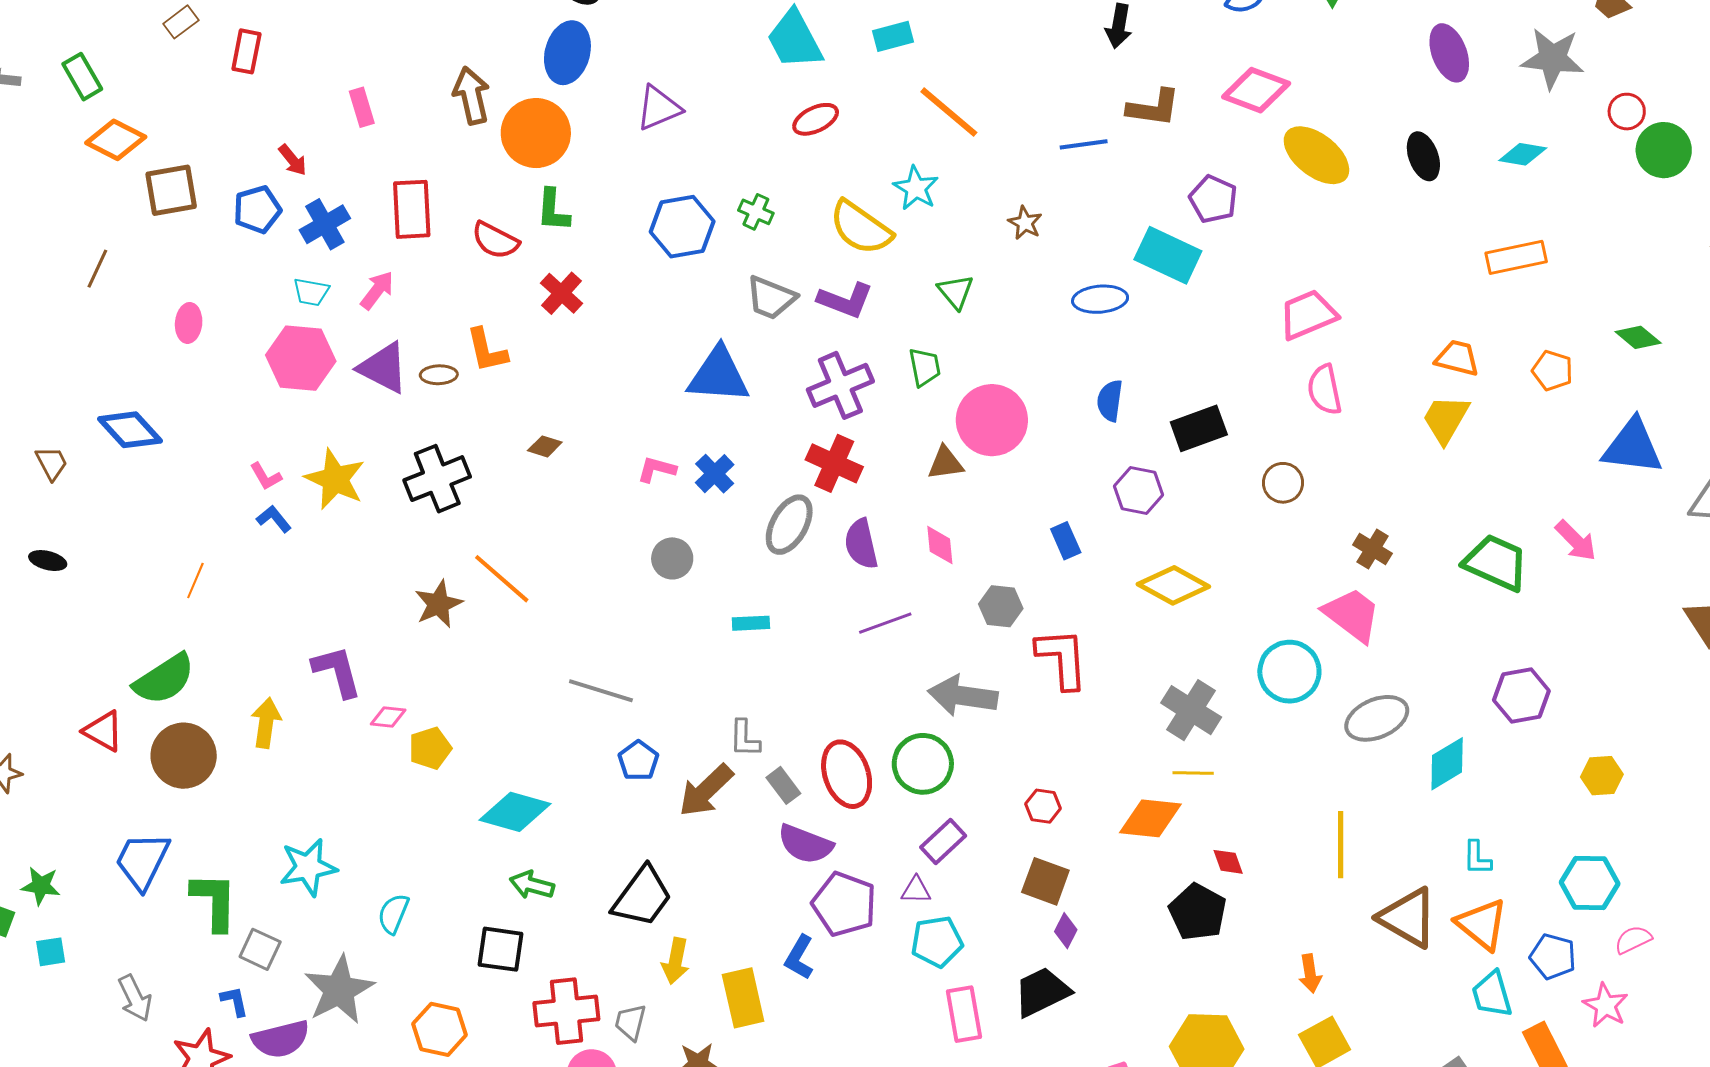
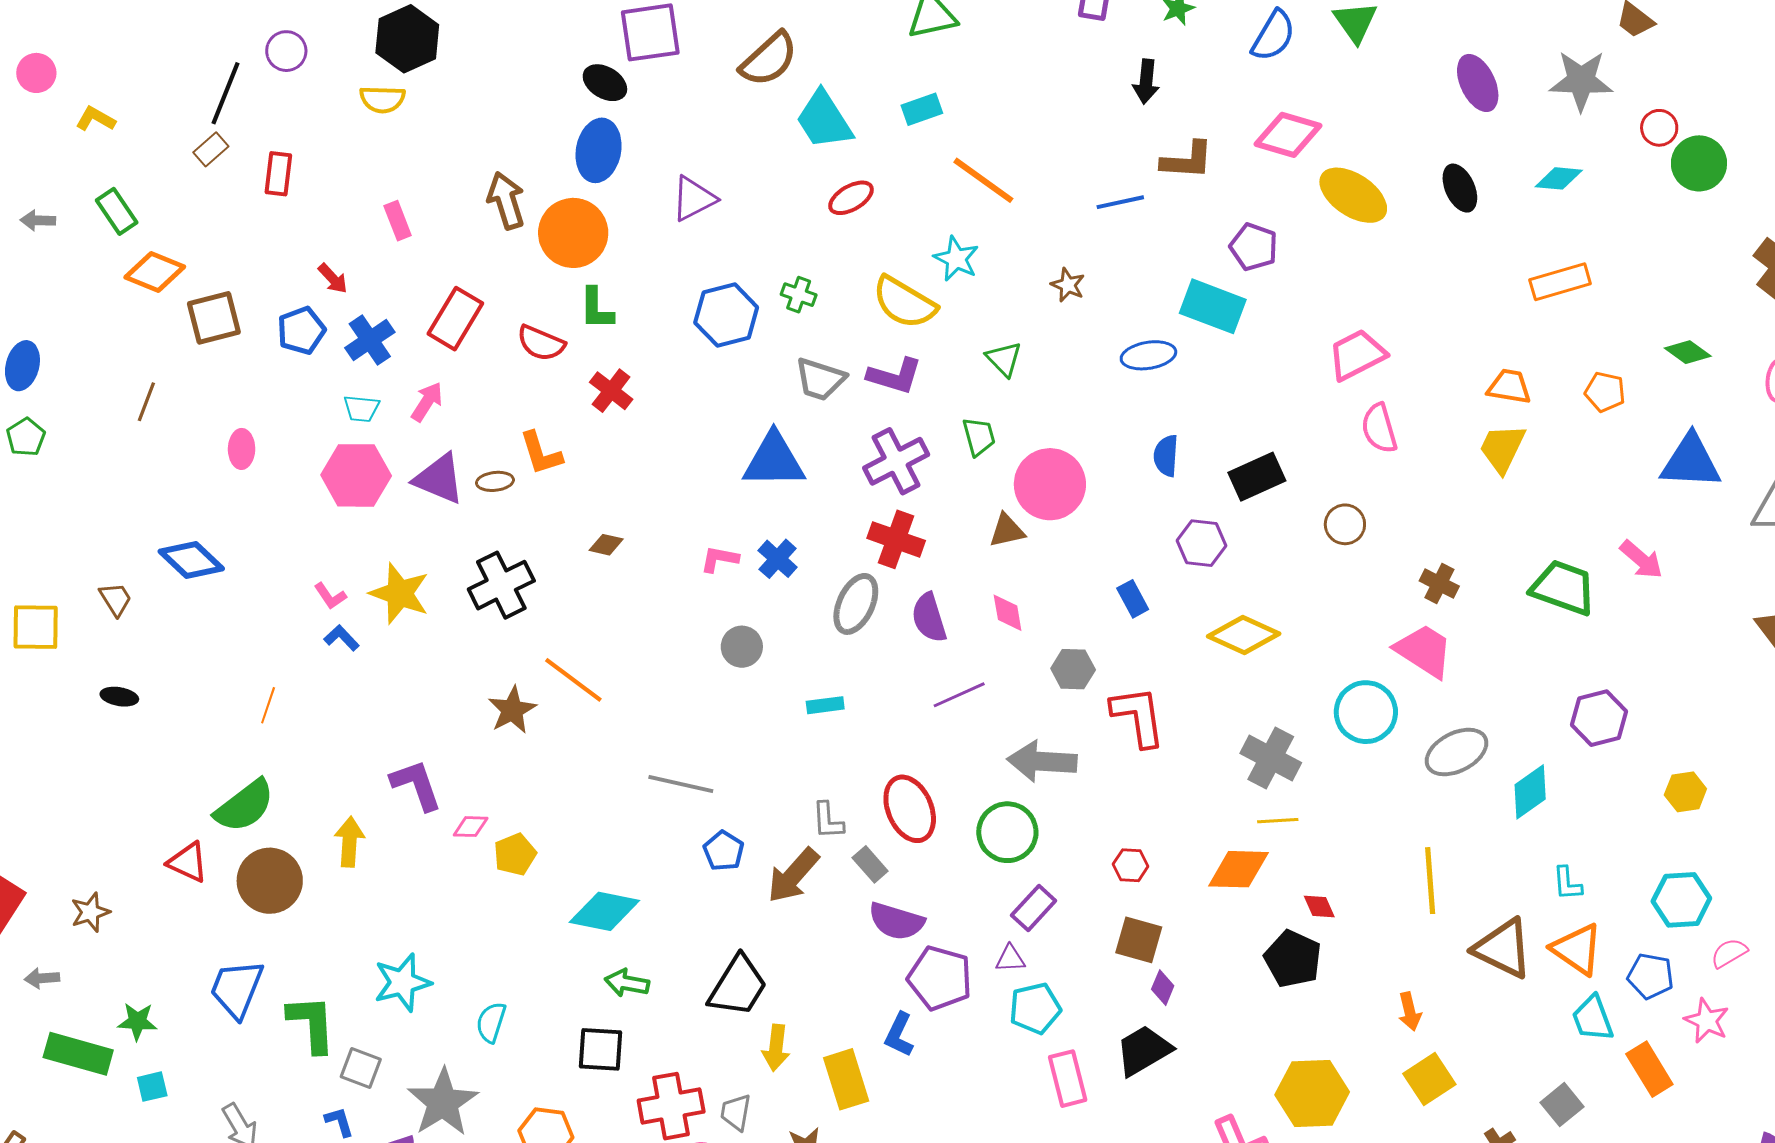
red rectangle: (412, 209) -> (455, 319), turned 38
red ellipse: (847, 774) -> (910, 809), moved

